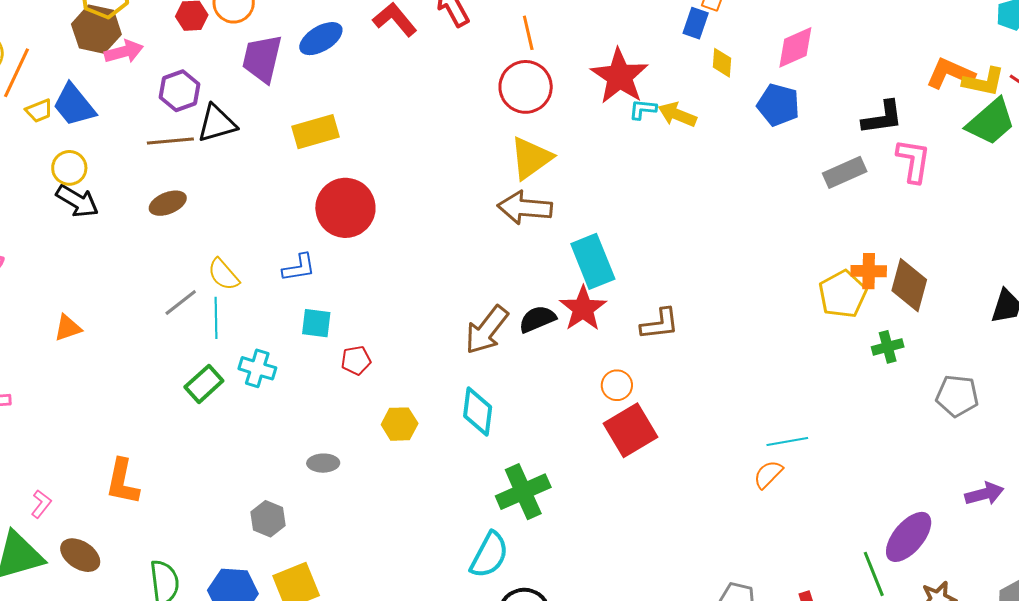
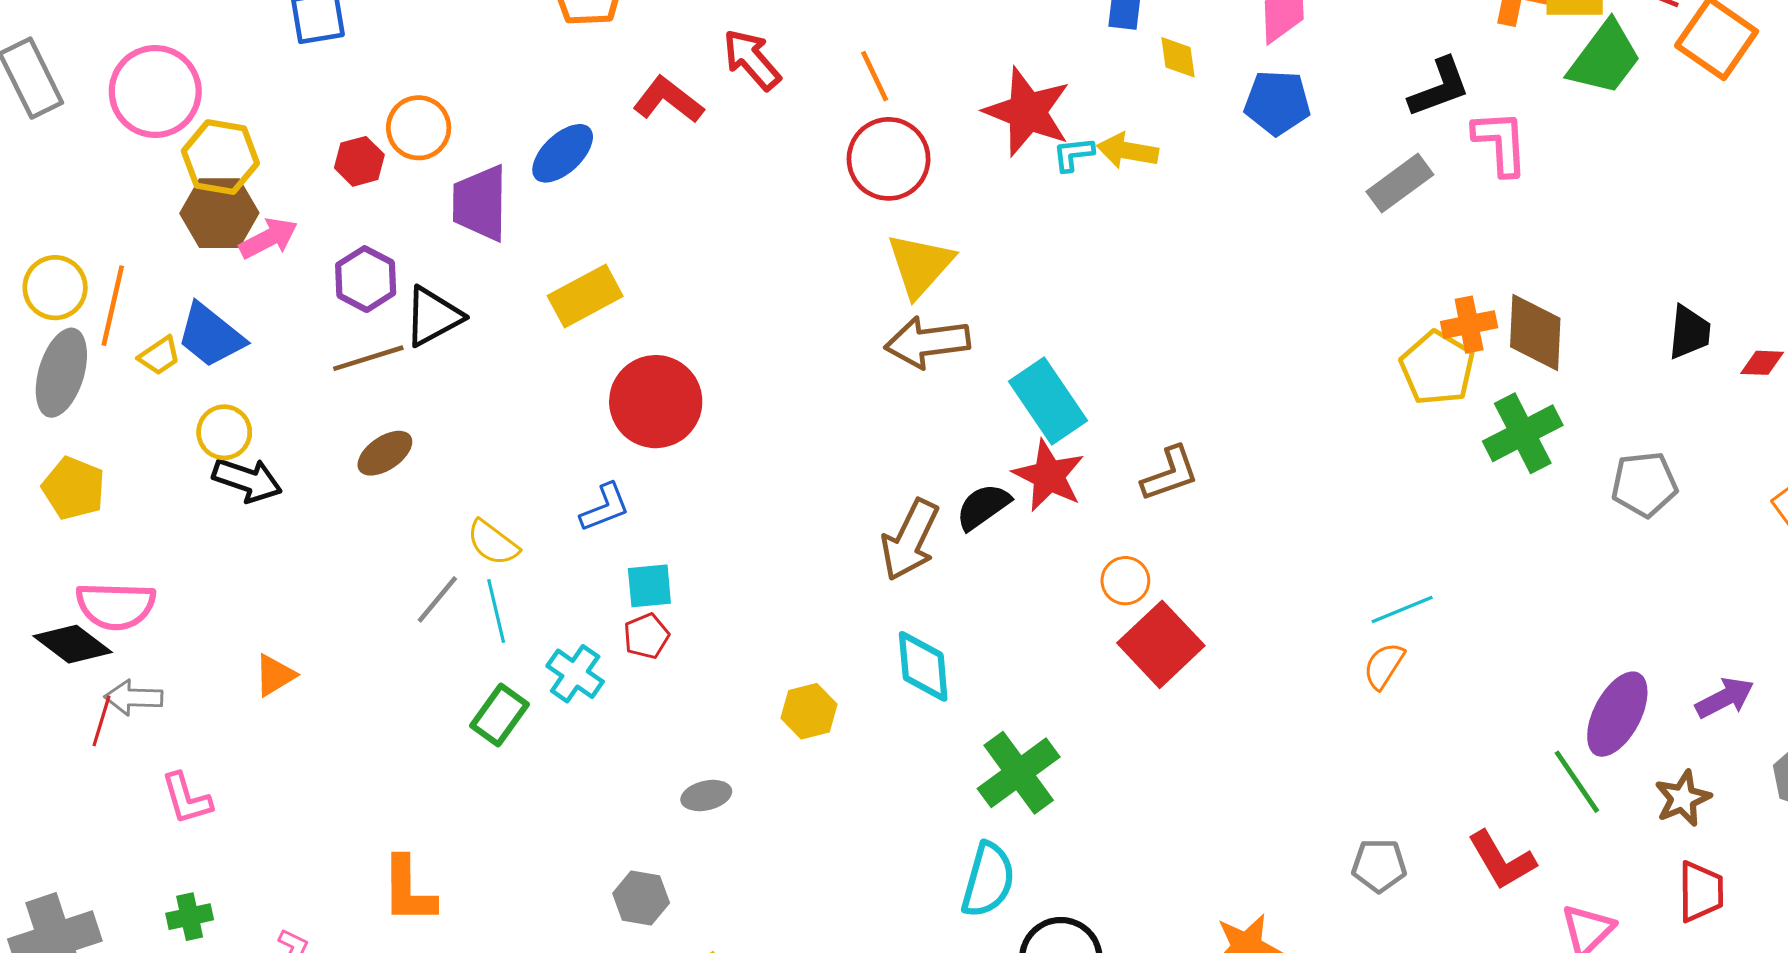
green cross: (888, 347) -> (1523, 433), size x1.6
red pentagon: (356, 360) -> (646, 636), moved
cyan cross: (257, 368) -> (575, 674), turned 30
purple arrow: (984, 494) -> (1725, 698), moved

